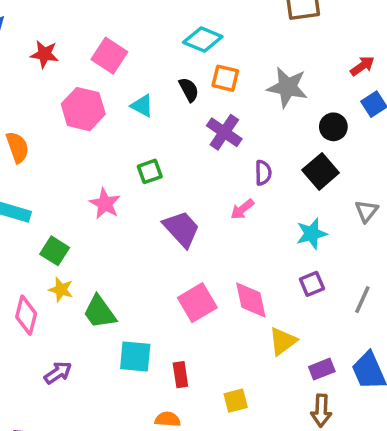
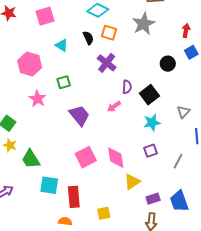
pink square: (109, 56) -> (45, 16), turned 36
red arrow: (362, 66) -> (186, 31), turned -48
gray star: (287, 87) -> (144, 24), moved, turned 30
pink hexagon: (83, 109) -> (30, 64), moved
black square: (321, 171) -> (149, 95), moved
red rectangle: (180, 375) -> (74, 197), size x1.5

